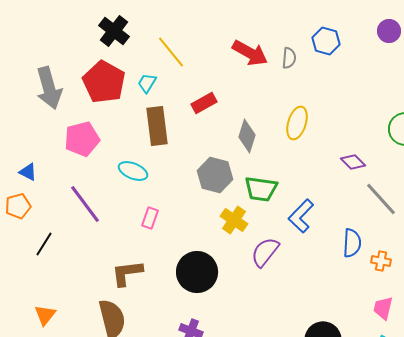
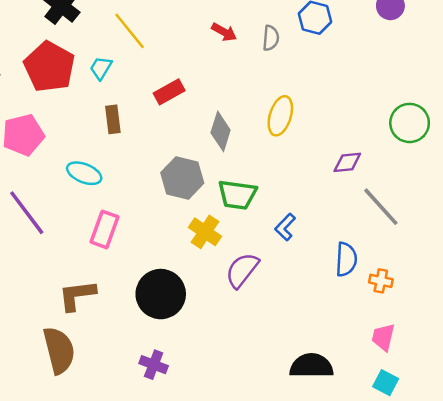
red arrow: (250, 53) -> (224, 32), size x0.6
brown rectangle: (157, 126) -> (113, 119), size x0.6
purple diamond: (353, 162) -> (347, 162), turned -50
blue L-shape: (301, 216) -> (285, 227), size x0.7
pink rectangle: (150, 218) -> (104, 229), size x1.4

